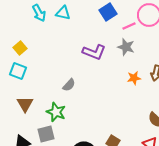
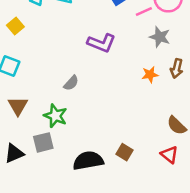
gray star: (126, 47) -> (160, 37), moved
yellow square: (20, 48) -> (15, 26), moved

